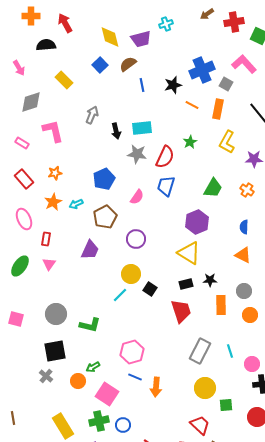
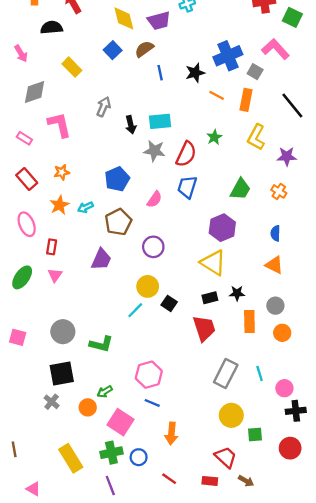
orange arrow: (156, 387) -> (171, 433), moved

